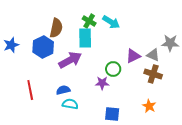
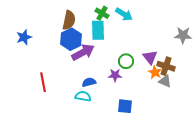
blue hexagon: (43, 47) -> (71, 39), moved
gray triangle: (153, 55) -> (165, 81), moved
purple triangle: (133, 56) -> (150, 57), moved, turned -42
blue semicircle: (63, 90) -> (89, 82), moved
orange star: (149, 106) -> (155, 72), moved

